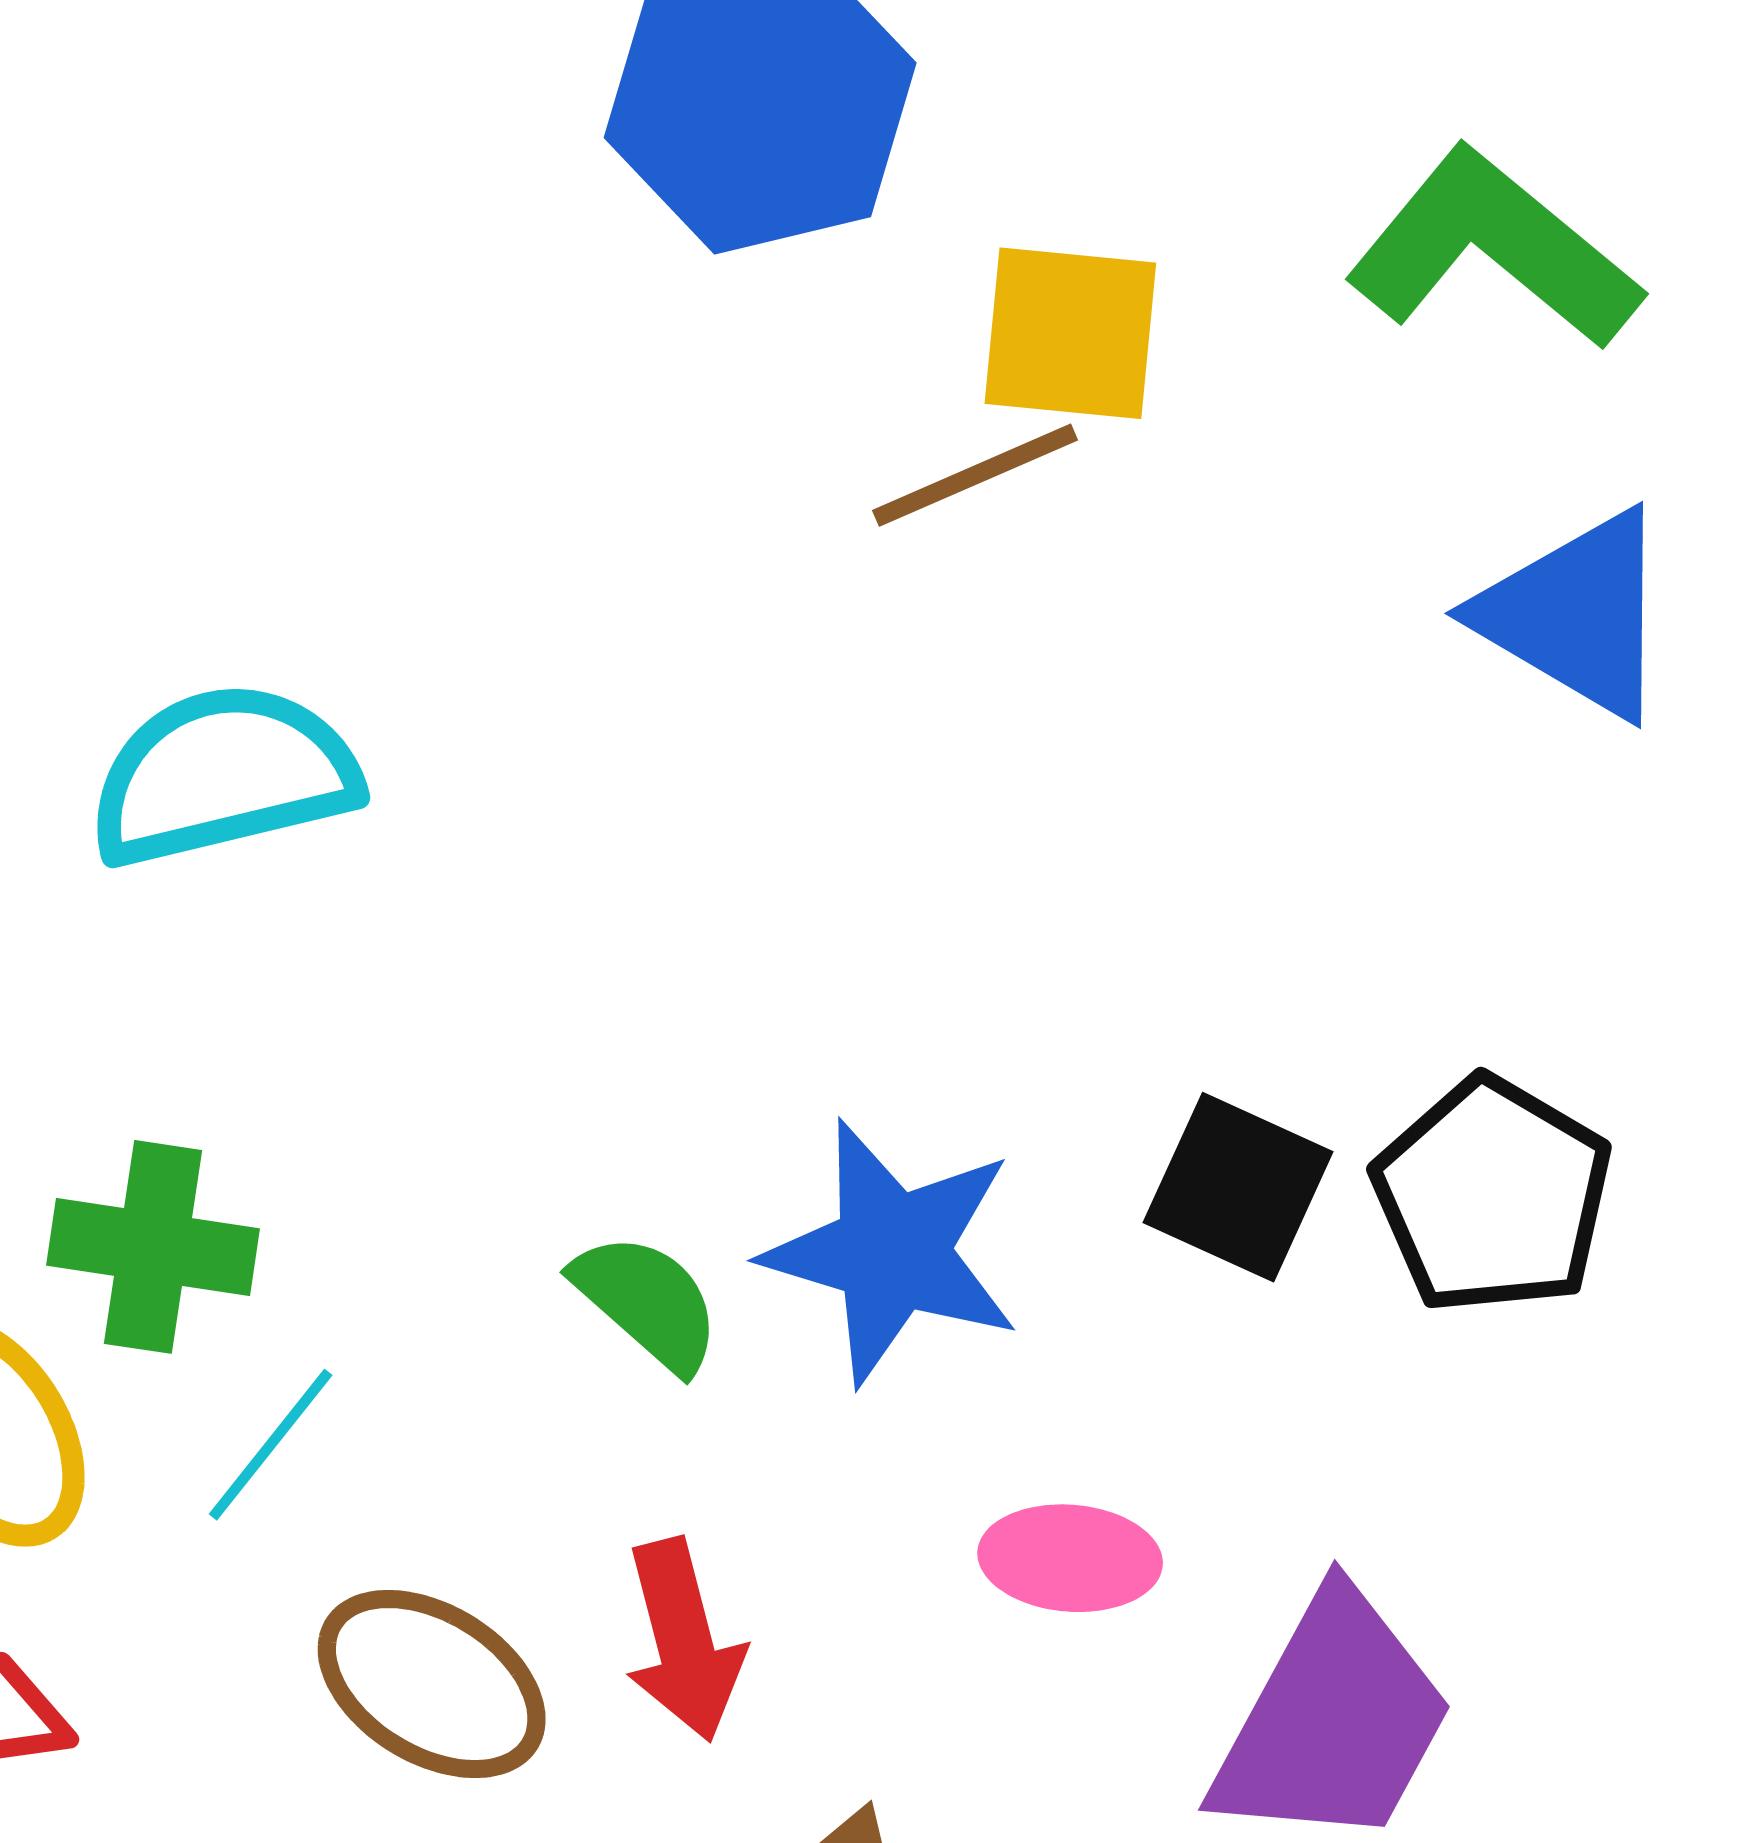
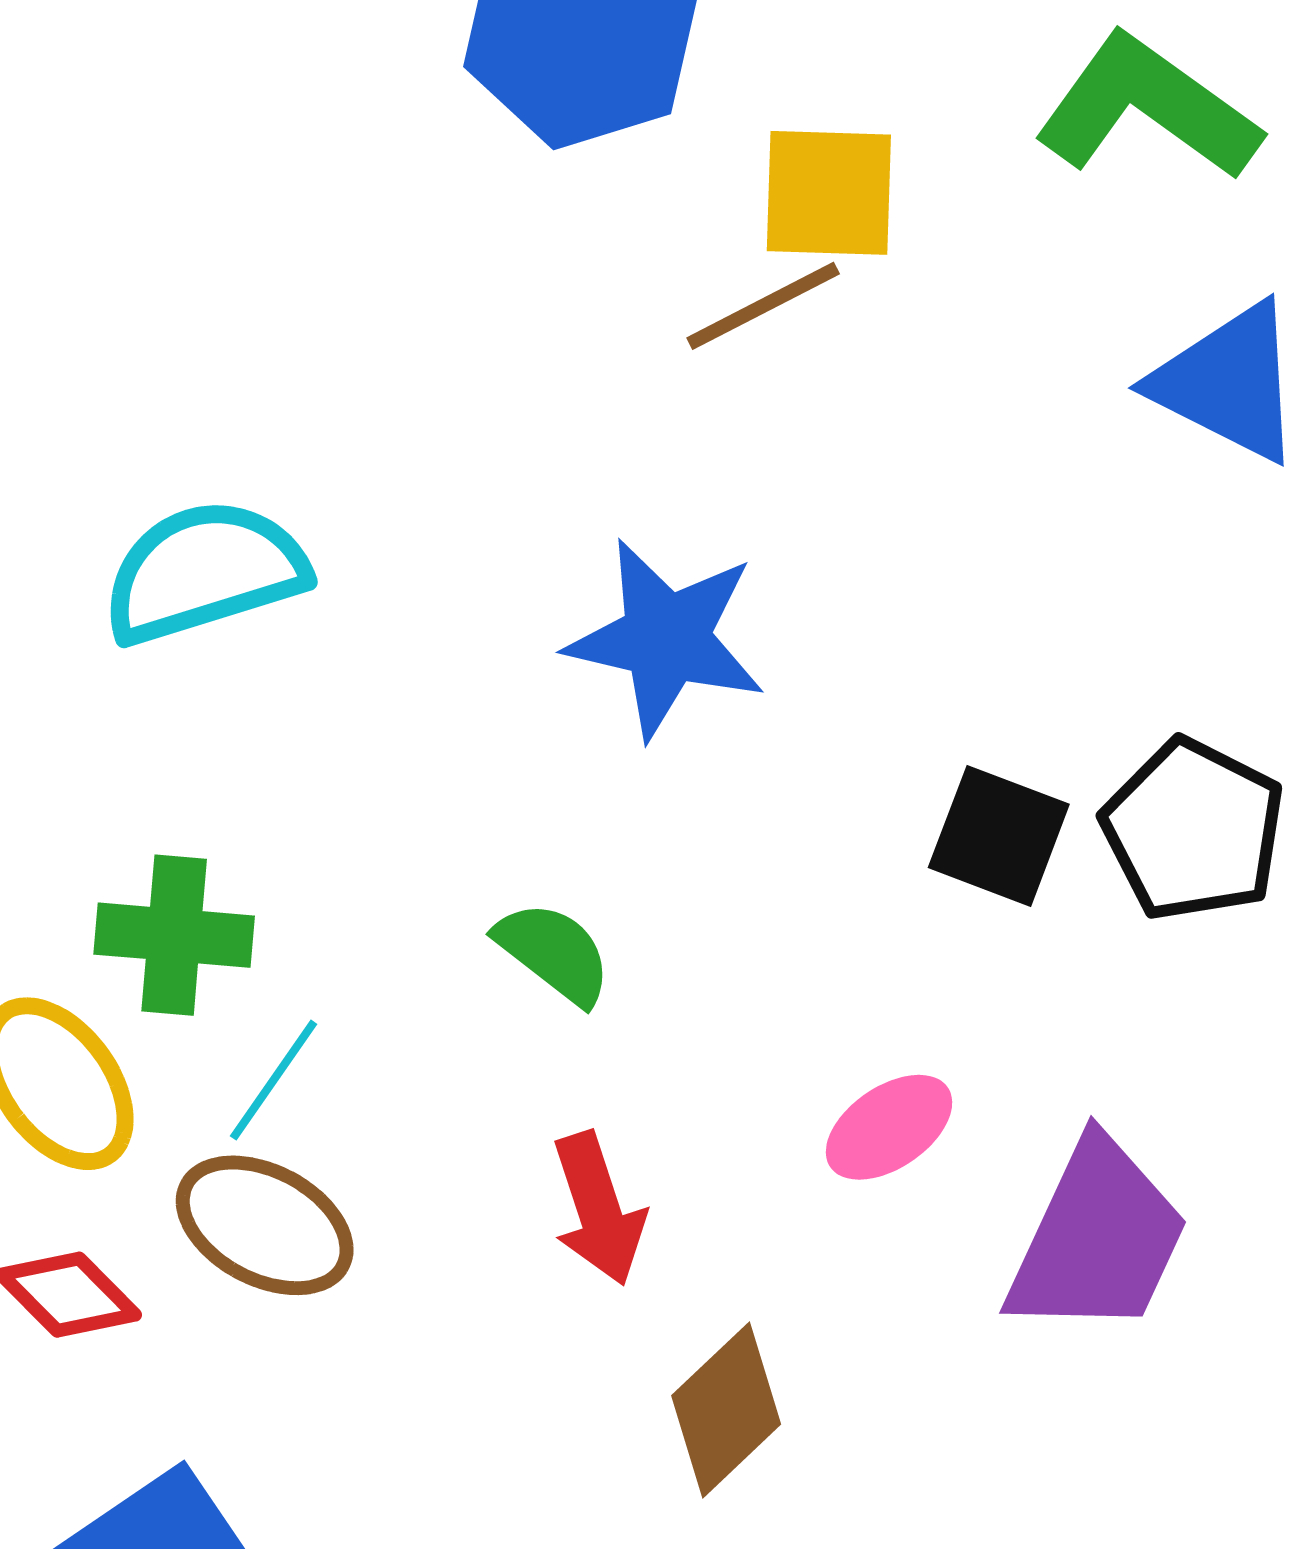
blue star: (892, 1252) -> (666, 639), moved
pink ellipse: (1070, 1558) -> (889, 1127), turned -35
brown ellipse: (432, 1684) -> (265, 1225), moved

